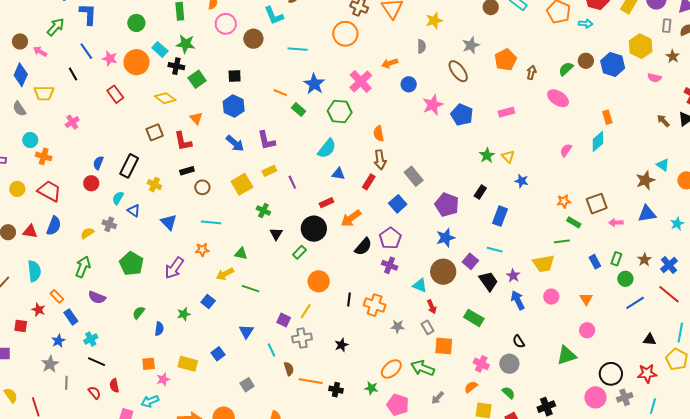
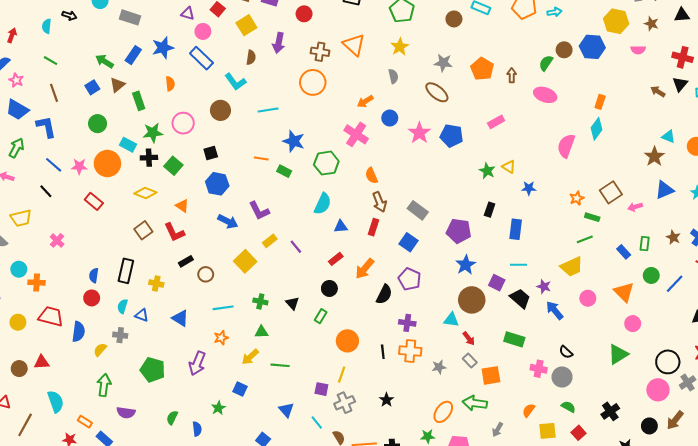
pink circle: (226, 24) -> (183, 123), moved
gray star: (471, 45) -> (443, 63), turned -30
pink cross: (361, 82) -> (356, 134), moved
orange rectangle: (607, 117) -> (600, 102), turned 48
pink semicircle: (566, 150) -> (566, 146), size x1.6
green cross: (263, 211) -> (260, 301), moved
blue semicircle: (54, 226) -> (78, 332), moved
black circle: (314, 229) -> (329, 288), size x0.6
purple cross: (390, 265) -> (407, 323), moved
green circle: (625, 279) -> (651, 275), moved
orange triangle: (586, 299) -> (624, 292), size x1.5
pink cross: (481, 364) -> (539, 369), moved

